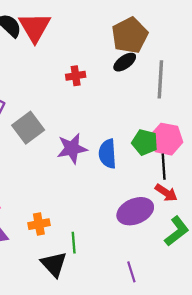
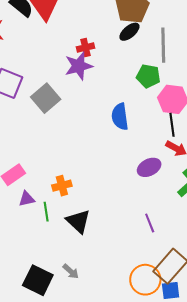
green pentagon: (145, 142) -> (148, 76), moved
purple star: (72, 148) -> (79, 66), moved
purple ellipse: (135, 211) -> (149, 167), size x0.7
green line: (74, 243) -> (46, 212), moved

